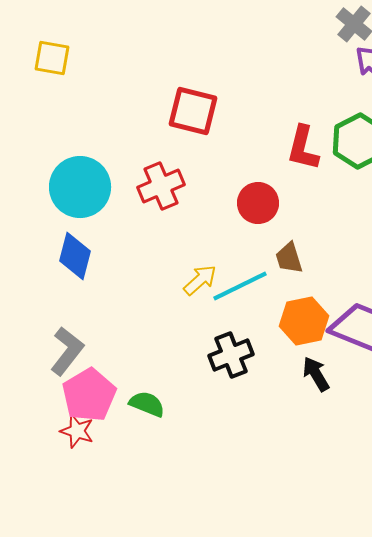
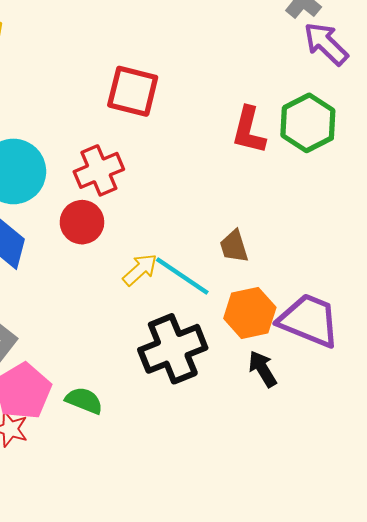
red circle: (258, 203) -> (82, 222), moved
cyan line: (240, 286) -> (182, 276), turned 60
black cross: (231, 355) -> (173, 349), size x1.4

